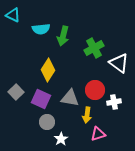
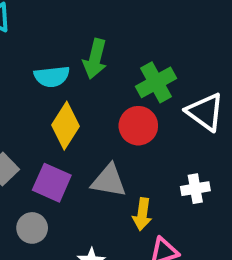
cyan semicircle: (41, 29) -> (52, 77), moved
red circle: (95, 90) -> (138, 126), moved
gray circle: (47, 122) -> (32, 228), moved

